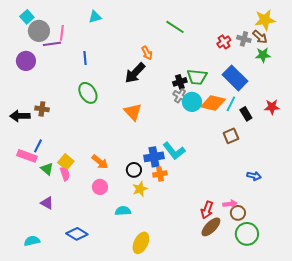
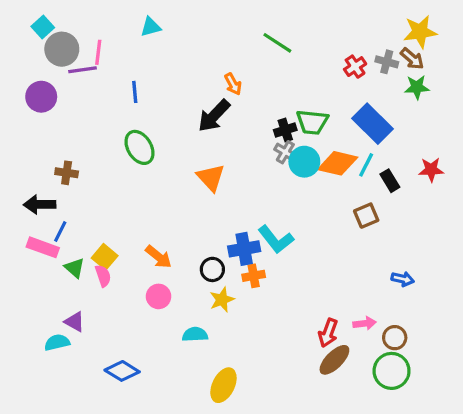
black arrow: (20, 116) -> (40, 204), moved
brown circle: (238, 213) -> (395, 338), moved
cyan semicircle: (32, 241) -> (57, 342), moved

